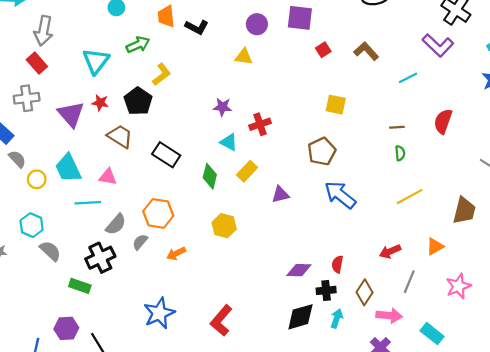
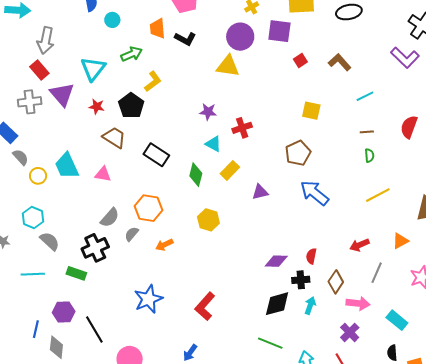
purple circle: (257, 24) -> (240, 37), size x1.4
yellow triangle: (244, 57) -> (228, 66), size x1.4
cyan line: (408, 78) -> (365, 96), moved
purple triangle: (71, 114) -> (62, 94), moved
cyan line: (88, 203) -> (33, 274), moved

